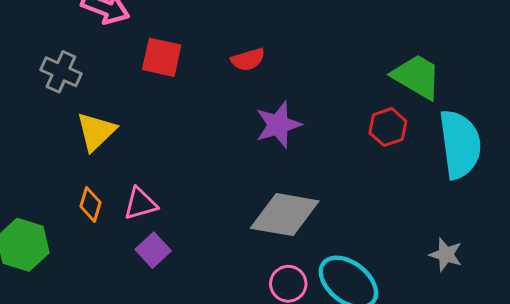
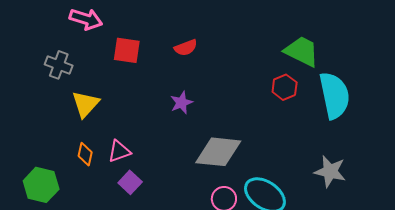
purple star: (278, 125) -> (181, 103), moved, size x0.7
gray star: (446, 255) -> (330, 171), size x1.4

